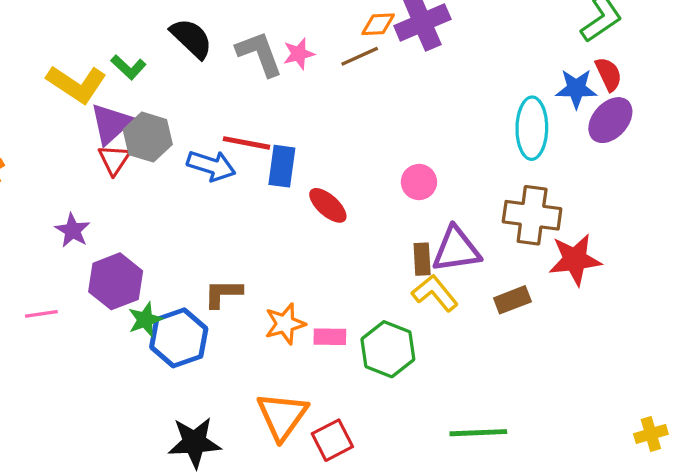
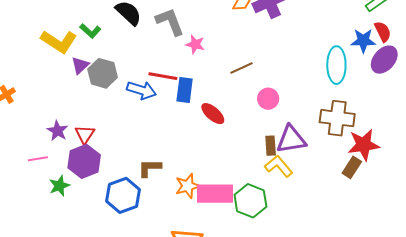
pink star: (299, 54) -> (195, 44), moved, turned 30
brown line: (360, 56) -> (241, 68), moved
purple triangle: (111, 124) -> (80, 65), size x0.7
red triangle: (114, 160) -> (85, 134), moved
brown rectangle: (512, 300) -> (352, 167), moved, turned -35
pink line: (41, 314) -> (38, 159), moved
green star: (145, 320) -> (59, 186), moved
pink rectangle: (330, 337) -> (215, 194), size x1.8

